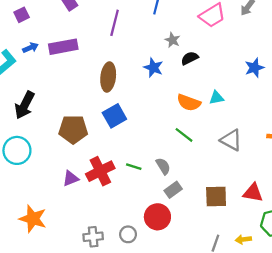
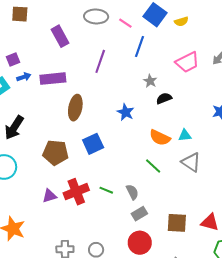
purple square: (22, 15) -> (13, 59), moved
blue star: (153, 68) -> (126, 112), moved
brown ellipse: (108, 77) -> (75, 108), moved
gray triangle: (231, 140) -> (191, 162), moved
red circle: (157, 217) -> (140, 243), moved

